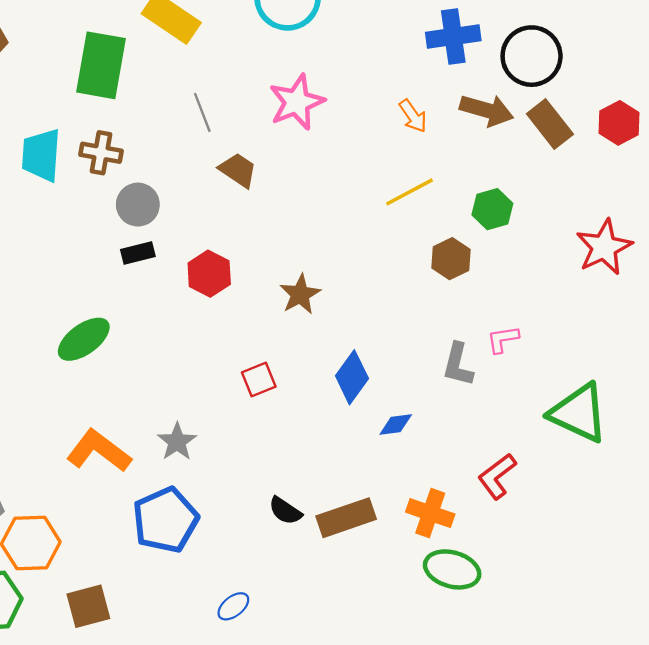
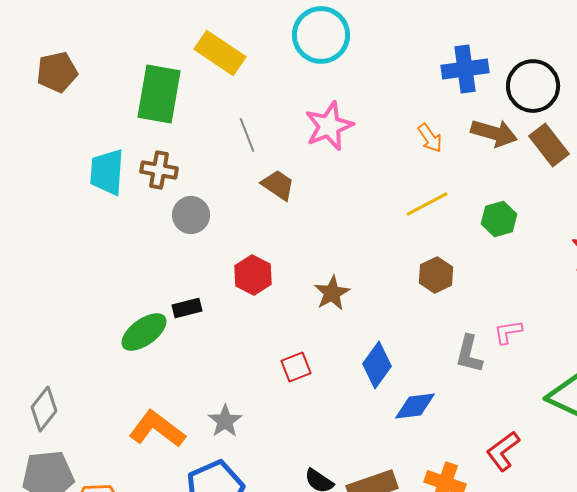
black rectangle: (138, 253) -> (187, 308), moved
brown hexagon: (451, 259) -> (436, 275), moved
blue diamond: (396, 424) -> (415, 406), size x1.4

